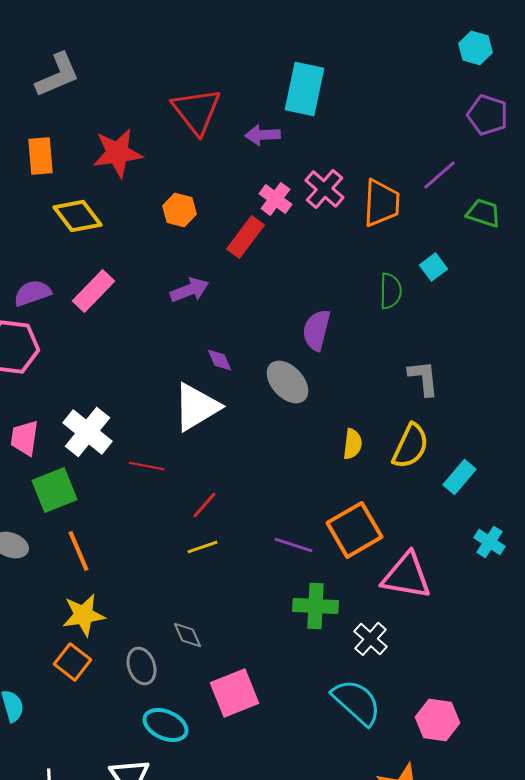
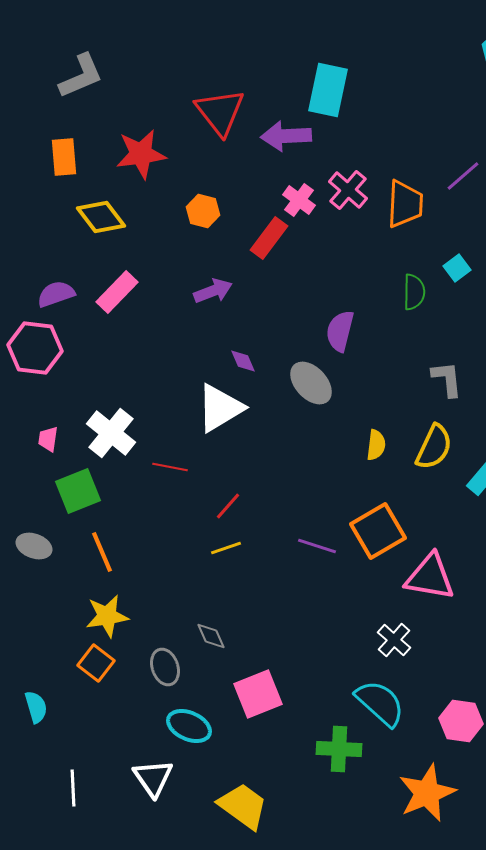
purple arrow: (262, 135) -> (286, 136), size x1.4
pink trapezoid: (24, 438) -> (48, 439), size x0.7
green cross: (316, 606) -> (339, 749), moved

